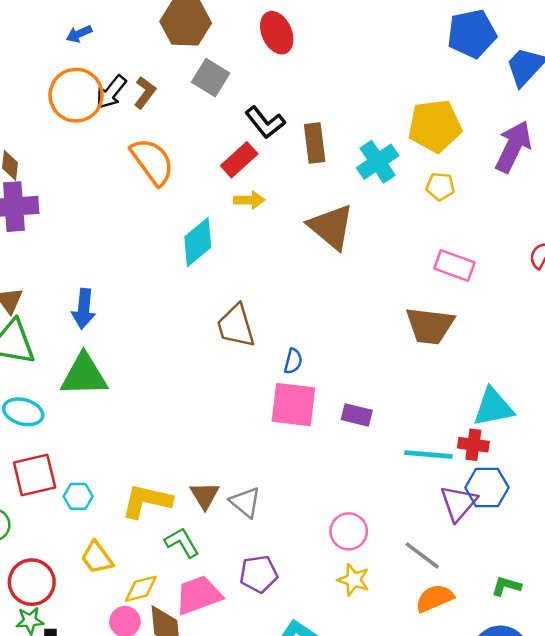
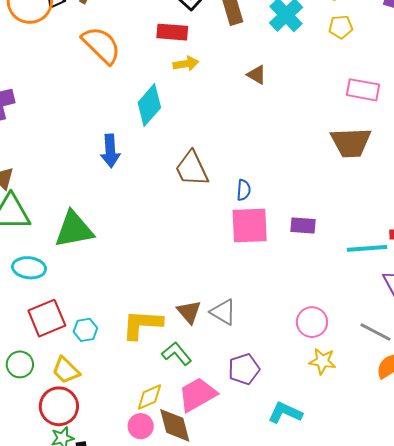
red rectangle: (239, 160) -> (172, 32), turned 56
brown triangle: (331, 227) -> (257, 75), size x0.5
blue arrow: (84, 309) -> (110, 151), moved
yellow trapezoid: (97, 558) -> (66, 370), moved

